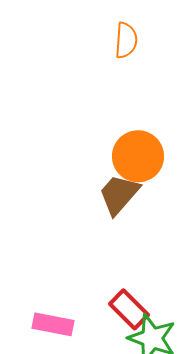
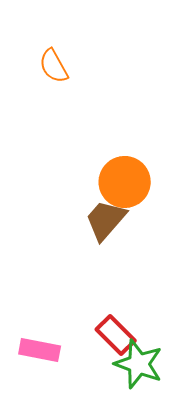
orange semicircle: (126, 40) -> (54, 66), moved, turned 147

